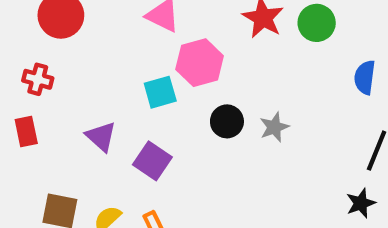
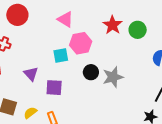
gray star: (274, 127) -> (113, 77), size x1.5
purple square: (152, 161) -> (54, 88), turned -36

